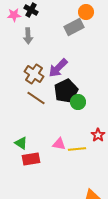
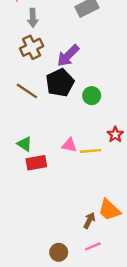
brown cross: (34, 74) -> (32, 47), moved, turned 30
black pentagon: (66, 91) -> (60, 83), moved
brown line: (36, 98) -> (27, 91), moved

